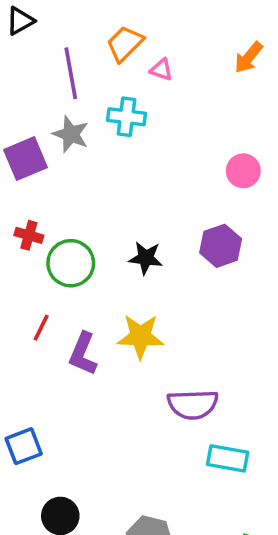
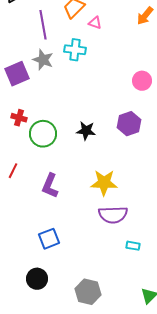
red line: (41, 328) -> (13, 171), moved
yellow star: (140, 336) -> (104, 183), moved
blue square: (24, 446) -> (49, 239), moved
cyan rectangle: (228, 458) -> (133, 246), size x0.6

